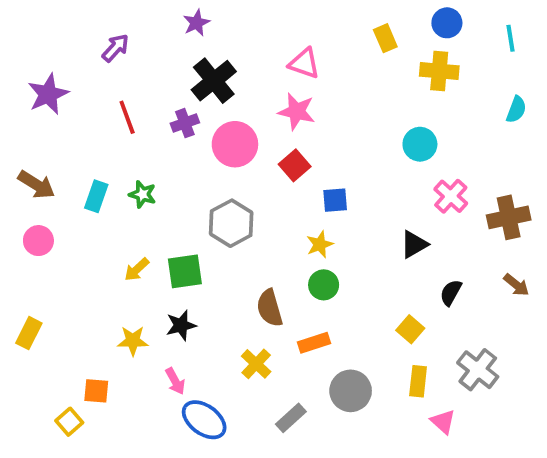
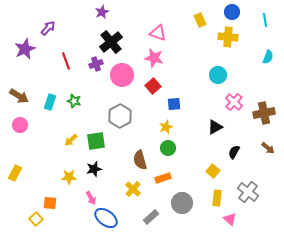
purple arrow: (116, 48) -> (48, 28), moved

